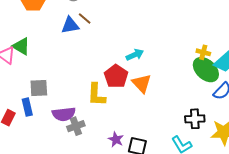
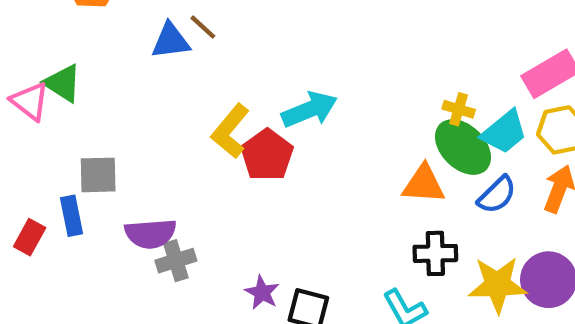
cyan arrow: (135, 55) -> (310, 110), size x1.4
orange triangle: (142, 83) -> (424, 184), moved, turned -45
yellow L-shape: (96, 95) -> (230, 131), moved, turned 35

